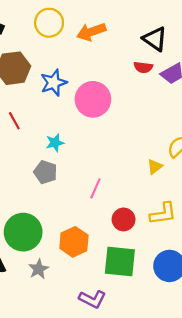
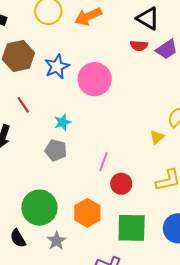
red circle: (124, 219) -> (121, 184), moved

